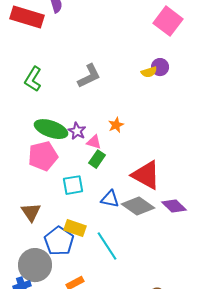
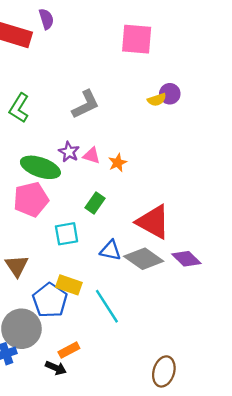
pink square: (168, 21) -> (137, 39), moved, turned -32
purple star: (77, 131) -> (69, 152), moved
pink triangle: (94, 142) -> (91, 155), moved

